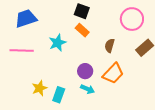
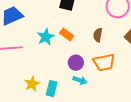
orange rectangle: (82, 30) -> (67, 34), moved
orange trapezoid: (113, 73) -> (104, 62), turned 40

